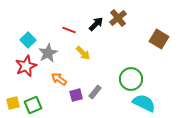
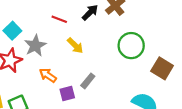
brown square: (159, 39) -> (162, 68), moved
green circle: (131, 79) -> (131, 46), moved
gray rectangle: (95, 92) -> (88, 81), moved

